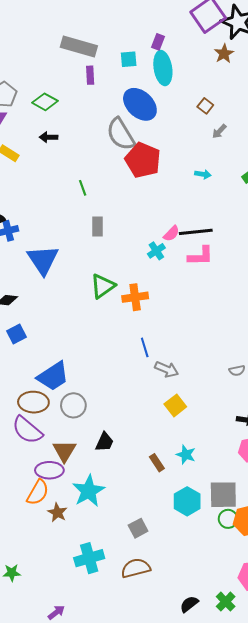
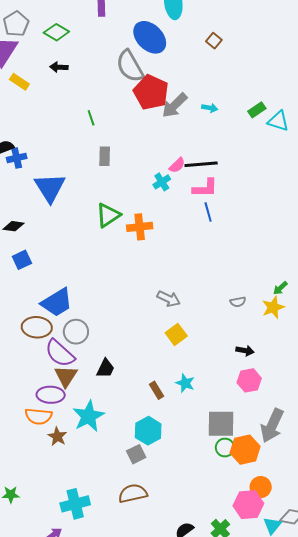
gray arrow: (219, 131) -> (175, 105), moved, size x1.8
blue line: (145, 347) -> (208, 212), moved
purple semicircle: (27, 430) -> (60, 353), moved
orange semicircle: (38, 492) -> (38, 416), turned 64
cyan hexagon: (187, 501) -> (148, 431), moved
cyan cross: (89, 558) -> (75, 504), moved

